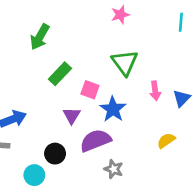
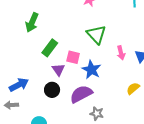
purple triangle: (72, 115) -> (58, 70), moved
black circle: (55, 154) -> (52, 90), moved

